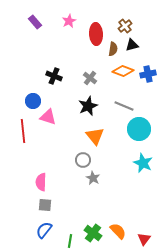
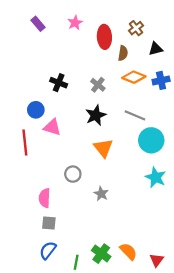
black triangle: (132, 45) -> (156, 49), moved
gray circle: (83, 160) -> (73, 174), moved

